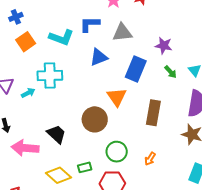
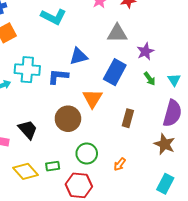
blue L-shape: (90, 24) -> (58, 76), moved
gray triangle: (122, 32) -> (117, 33), moved
cyan L-shape: (61, 37) -> (54, 17), moved
purple star: (164, 46) -> (145, 51), turned 30
brown rectangle: (153, 113) -> (128, 118), size x0.7

